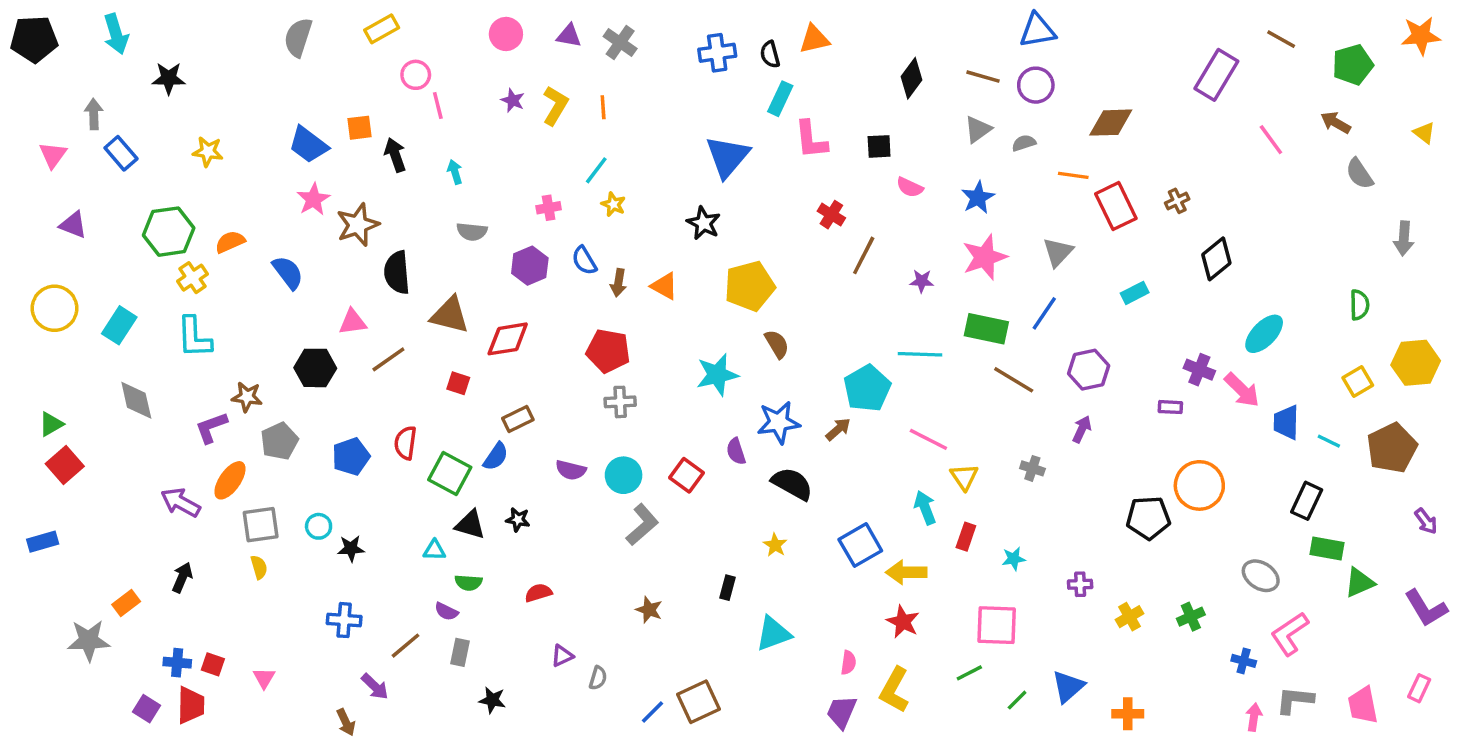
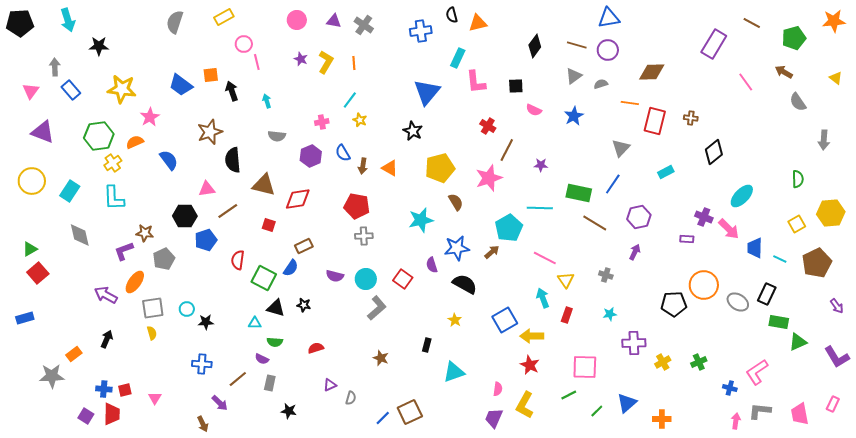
black semicircle: (770, 54) -> (452, 15), moved
yellow star: (208, 152) -> (122, 89), size x1.6
pink star: (313, 199) -> (150, 117), moved
brown cross: (1177, 201) -> (691, 118), turned 32
red rectangle: (1116, 206) -> (655, 121), turned 40
purple triangle: (73, 225) -> (43, 132), size x1.4
pink star: (985, 257) -> (489, 178), moved
blue pentagon: (351, 456) -> (206, 240), moved
cyan star: (1014, 559) -> (610, 314), moved
gray ellipse: (1261, 576) -> (738, 302), moved
purple cross: (1080, 584) -> (634, 343), size x1.6
red square: (213, 664) -> (125, 390), turned -32

